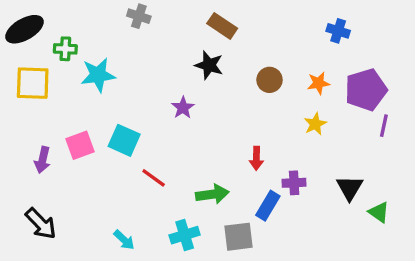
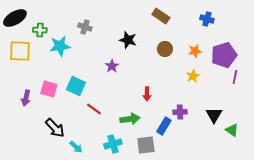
gray cross: (139, 16) -> (85, 27), moved
brown rectangle: (222, 26) -> (161, 16), moved
pink square: (80, 145) -> (49, 89), turned 36
red arrow: (256, 158) -> (147, 94), moved
black arrow: (41, 224) -> (55, 128), moved

